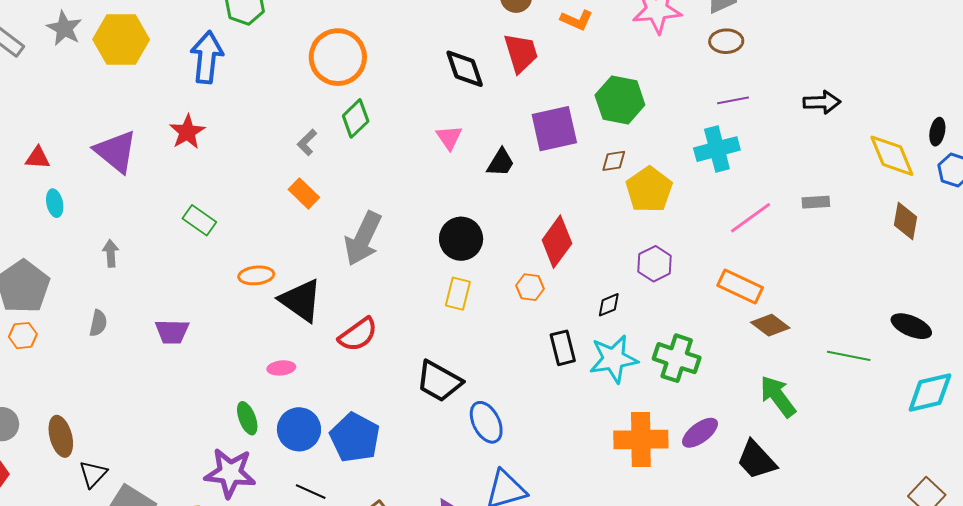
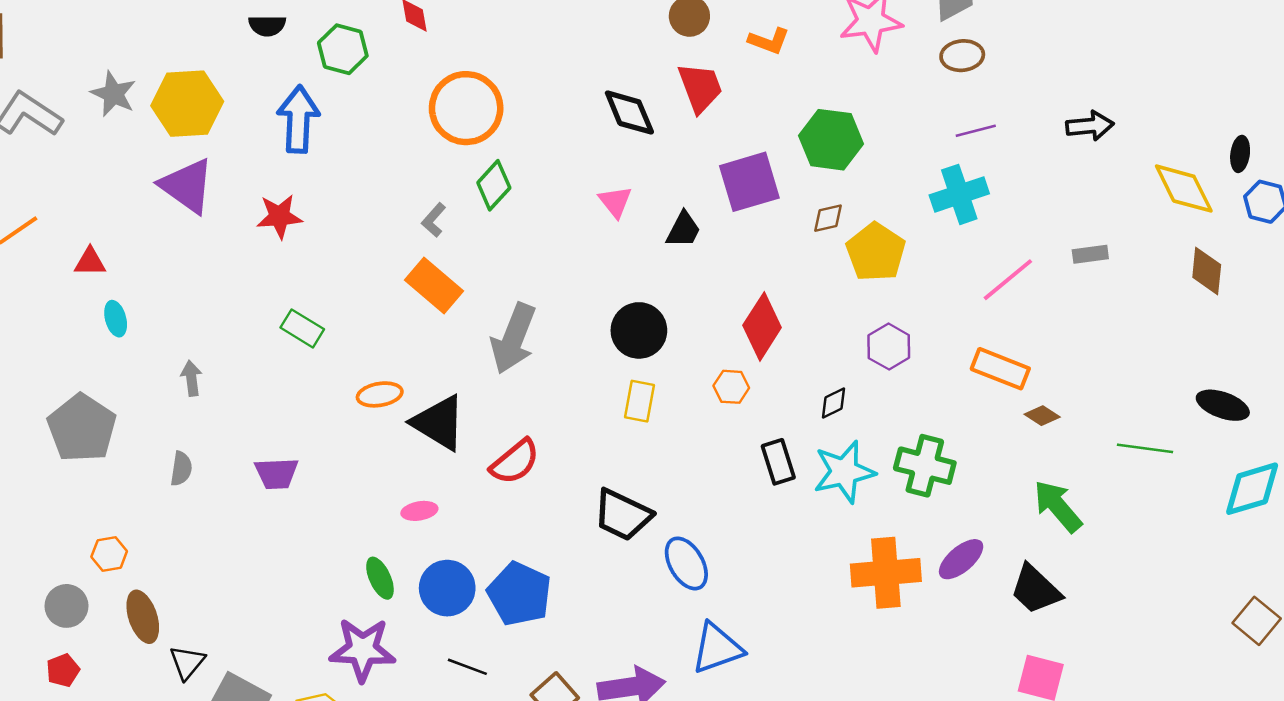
red star: (187, 132) -> (279, 216), turned 30
purple triangle: (116, 151) -> (187, 186), moved
orange rectangle: (304, 193) -> (434, 285), size x1.4
brown diamond: (770, 325) -> (1042, 416), size x0.7
orange hexagon: (23, 336) -> (109, 554), moved

